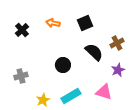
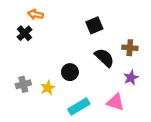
orange arrow: (53, 23) -> (36, 14), moved
brown cross: (117, 43) -> (130, 48), turned 32
yellow star: (43, 100) -> (48, 88), moved

